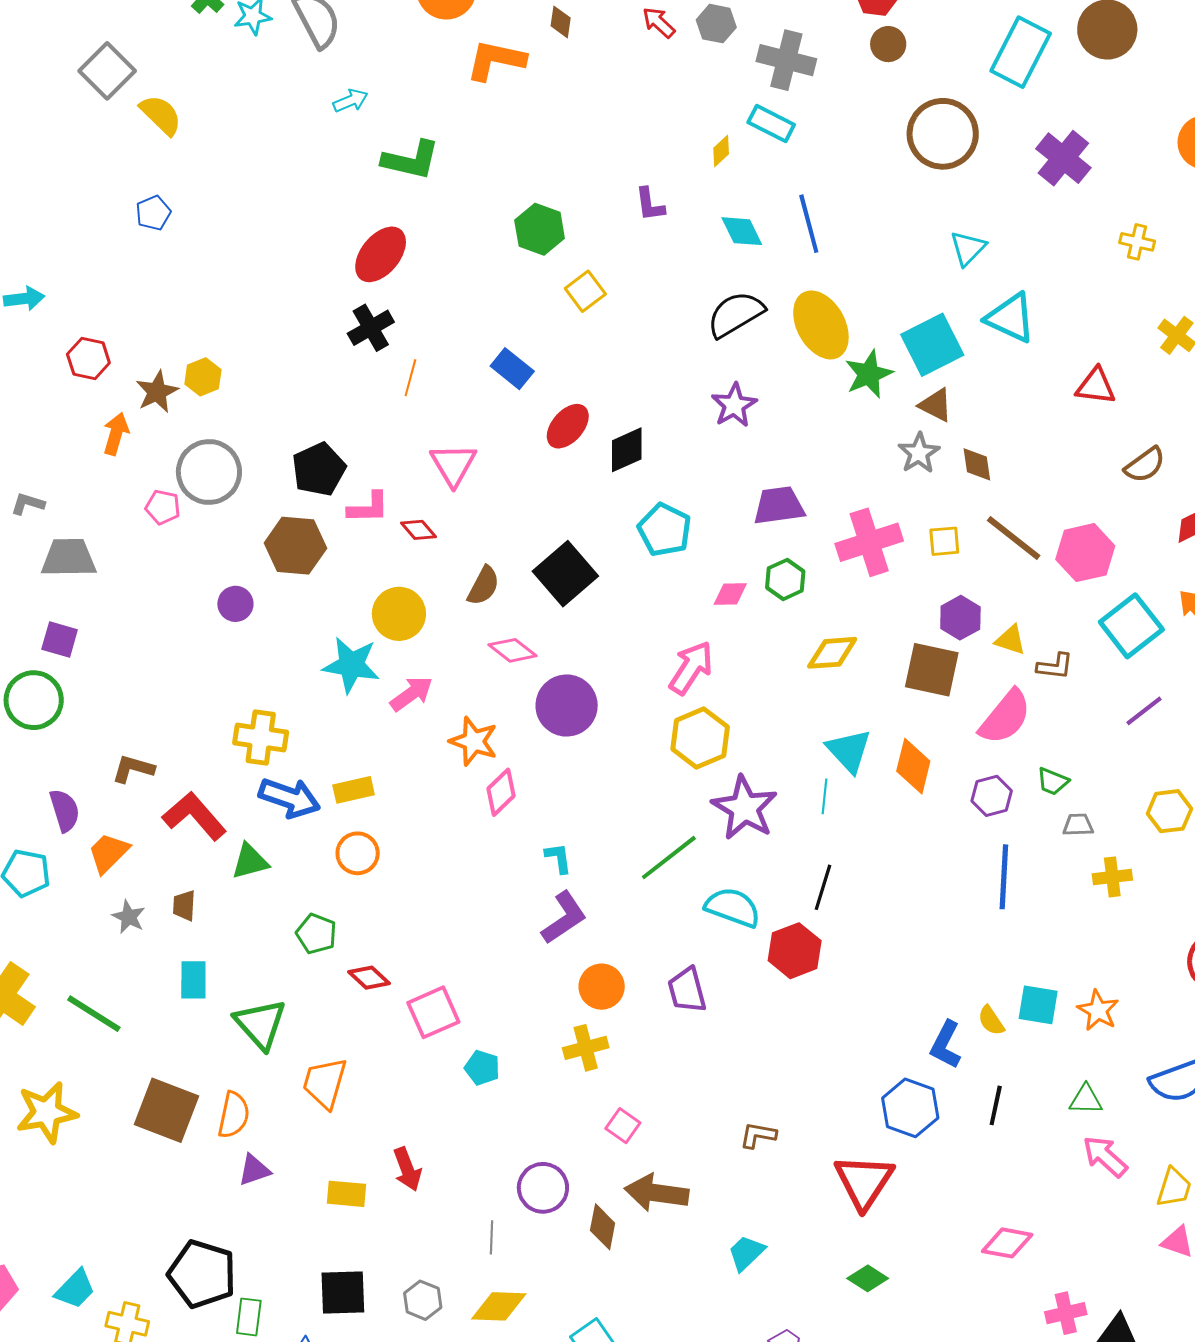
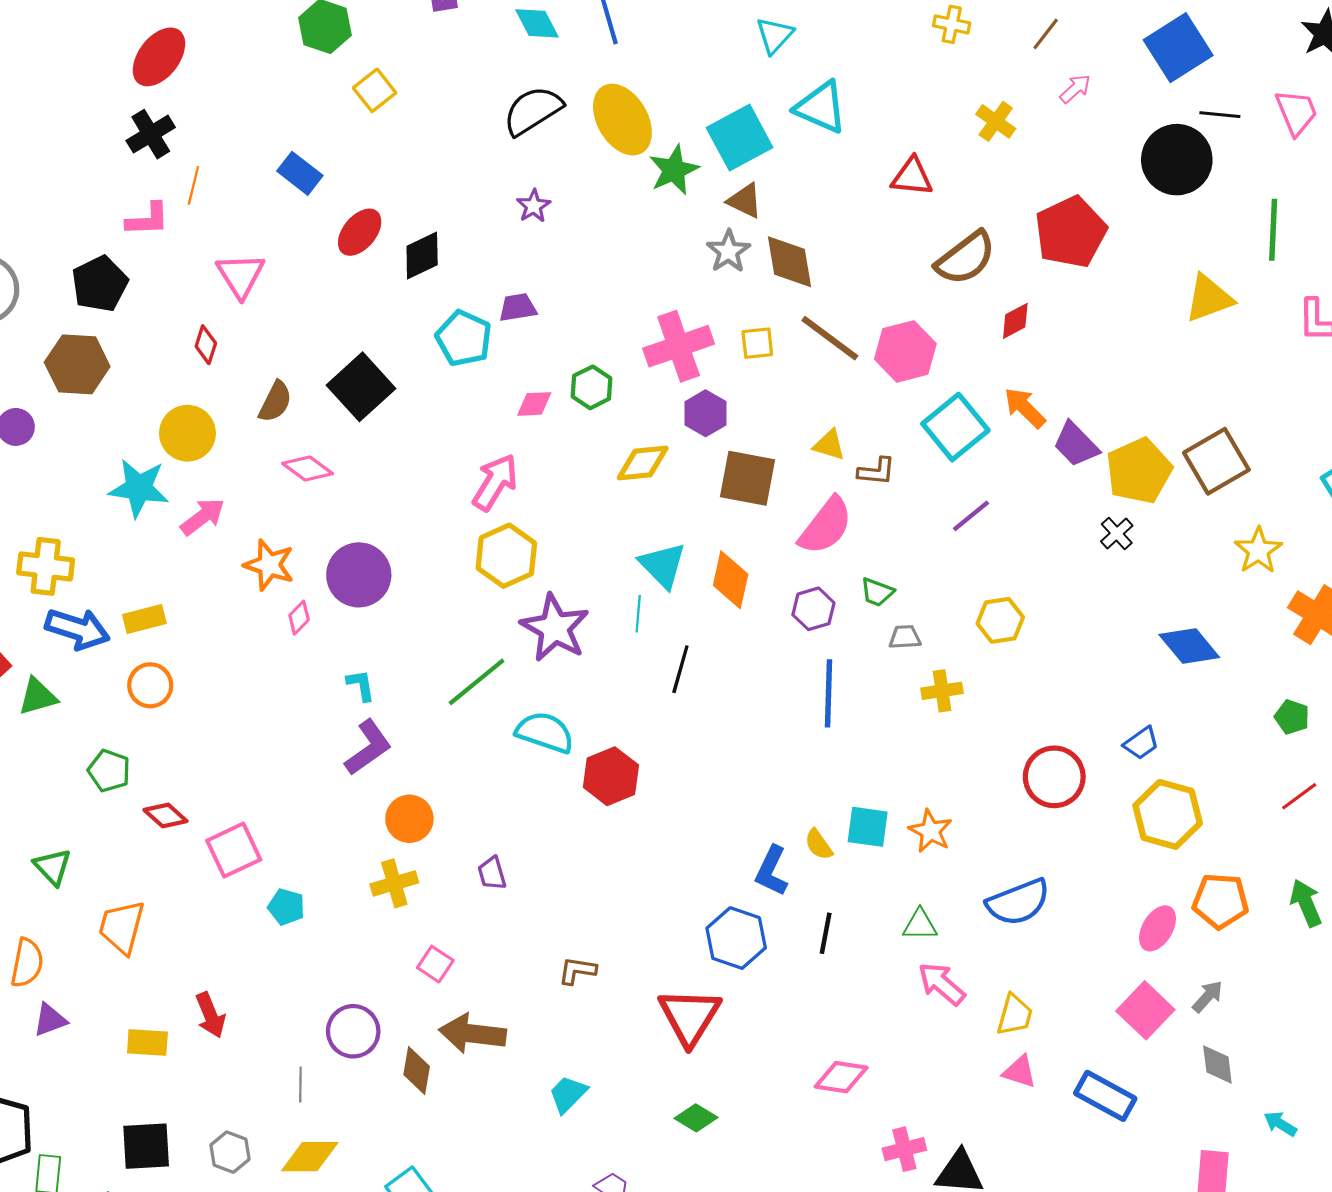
purple star: (734, 405) -> (534, 206), size x0.7
brown diamond: (977, 464) -> (789, 262), size x1.5
brown semicircle: (1145, 465) -> (966, 258), size x1.4
purple trapezoid: (779, 506) -> (518, 308), moved, size x0.7
pink L-shape: (368, 508) -> (148, 219), moved
red diamond: (418, 530) -> (206, 345), turned 60
purple hexagon: (960, 618) -> (705, 413), moved
purple circle: (567, 705) -> (359, 575), moved
pink diamond: (501, 792) -> (299, 618), size x0.7
black line: (823, 887) -> (680, 669), moved
purple trapezoid: (687, 990) -> (492, 873), moved, size x0.7
green triangle: (260, 1024) -> (53, 867), size x0.7

